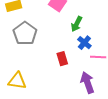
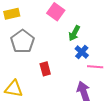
red rectangle: (62, 59) -> (45, 69), moved

